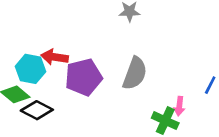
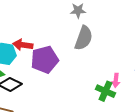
gray semicircle: (135, 73) -> (84, 38), moved

